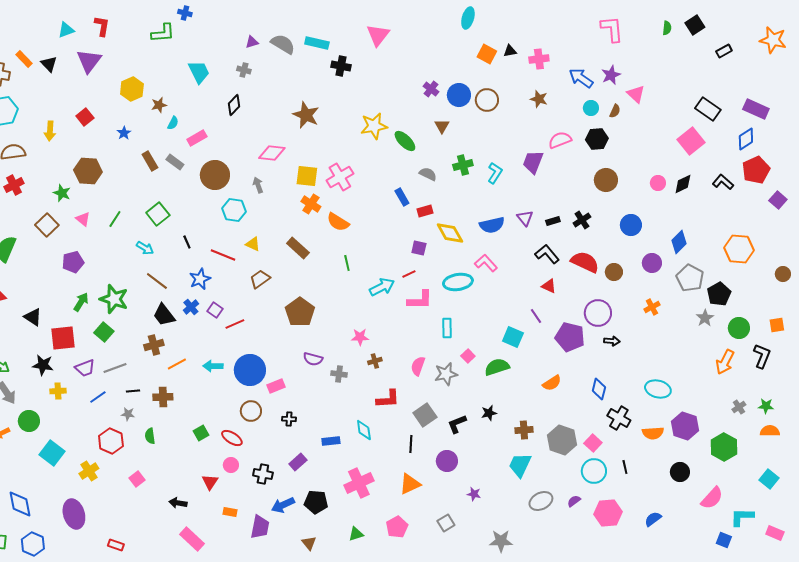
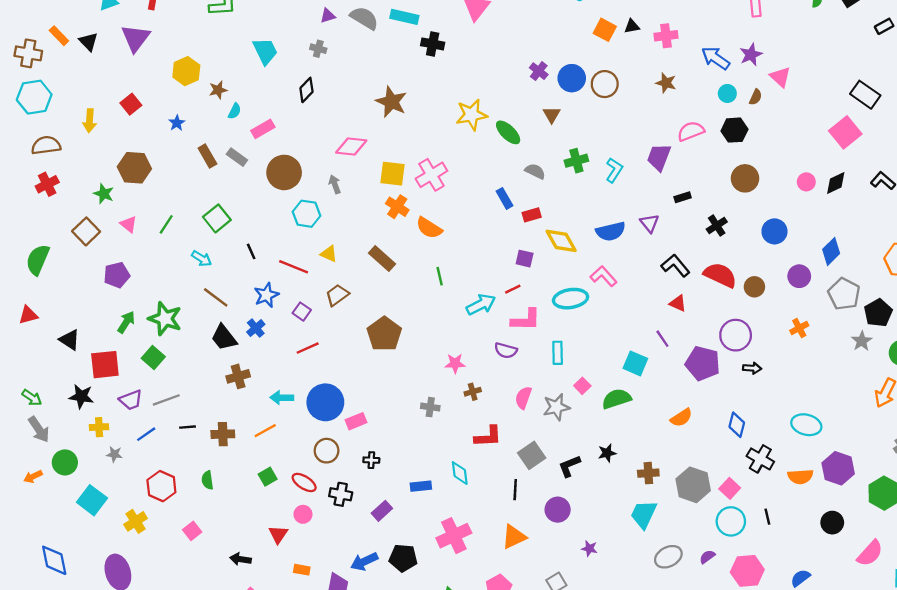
black rectangle: (553, 221) -> (683, 197), moved
purple square: (215, 310) -> (302, 312), moved
brown cross: (154, 345) -> (238, 376), moved
purple semicircle: (313, 359) -> (506, 350), moved
orange line: (177, 364) -> (265, 431), moved
gray star: (128, 414) -> (114, 454), moved
black cross: (263, 474) -> (341, 494), moved

